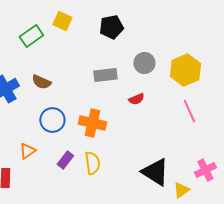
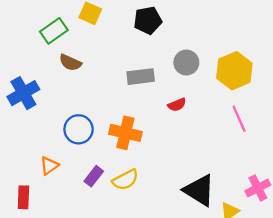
brown semicircle: (41, 82) -> (70, 63), moved
yellow semicircle: (92, 163) -> (125, 180), turned 70

